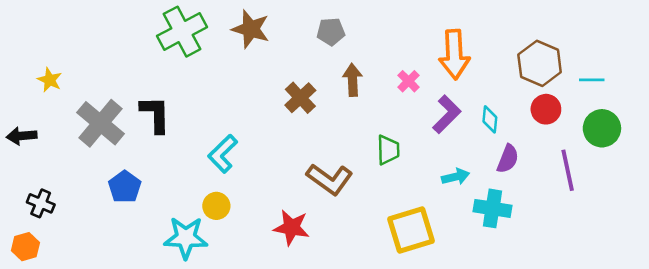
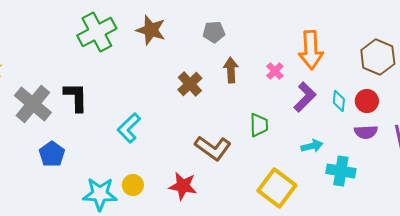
red circle: (546, 109) -> (367, 101), moved
purple semicircle: (508, 159) -> (366, 132), moved, turned 65
yellow circle: (216, 206) -> (133, 185), moved
yellow square: (411, 230) -> (277, 188), turned -36

